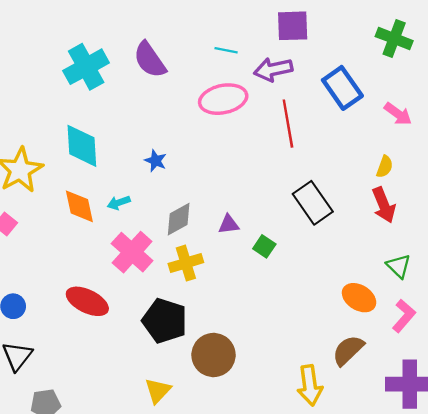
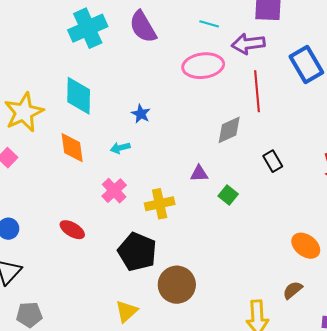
cyan arrow: (119, 203) -> (120, 148), moved
black rectangle: (313, 203) -> (273, 161), size x0.6
gray diamond: (179, 219) -> (229, 130), moved
pink cross: (132, 252) -> (114, 191), size x0.7
red ellipse: (87, 301) -> (72, 230), size x0.7
brown semicircle: (348, 350) -> (293, 290), size x0.7

